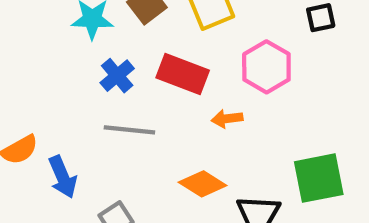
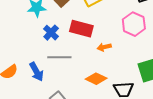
pink hexagon: (266, 67) -> (134, 24), moved
blue arrow: (63, 177) -> (36, 72), moved

